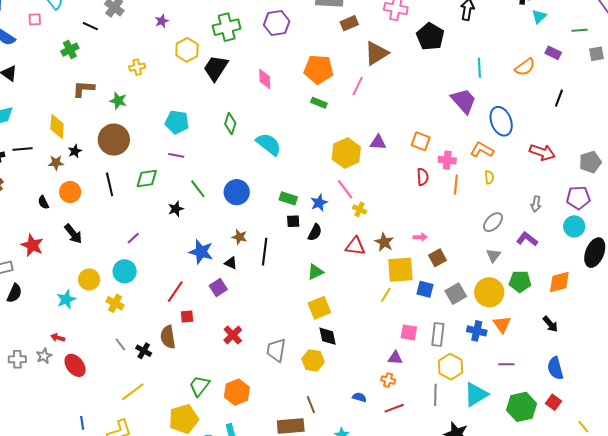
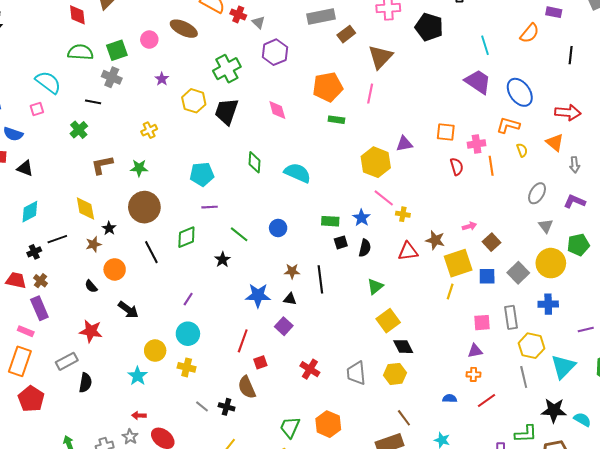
blue circle: (237, 192) -> (278, 228), size x0.7
orange triangle: (502, 324) -> (555, 142), moved

